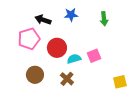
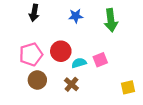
green arrow: (104, 19) -> (111, 20), size x1.5
black arrow: (43, 20) -> (34, 13), moved, turned -98
pink pentagon: (29, 39) -> (31, 54), moved

